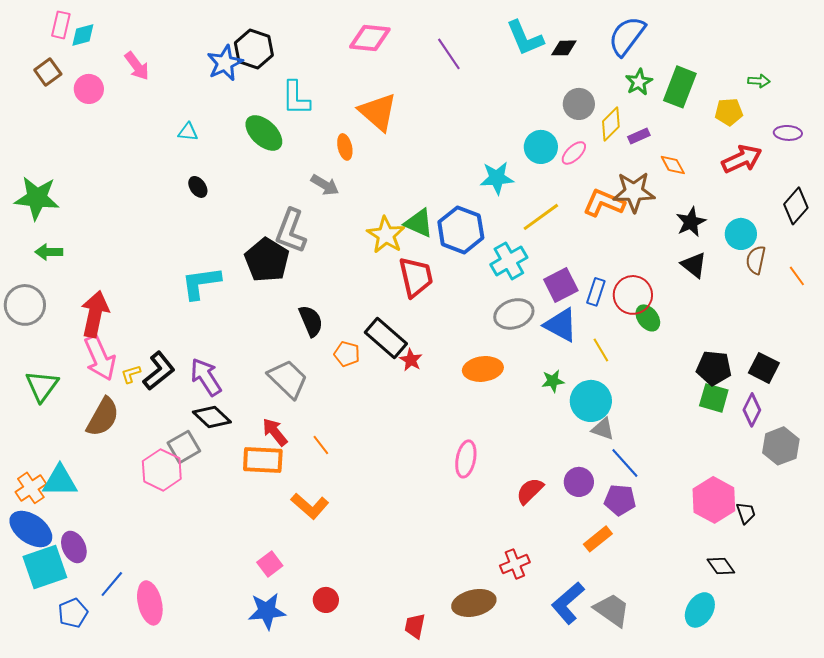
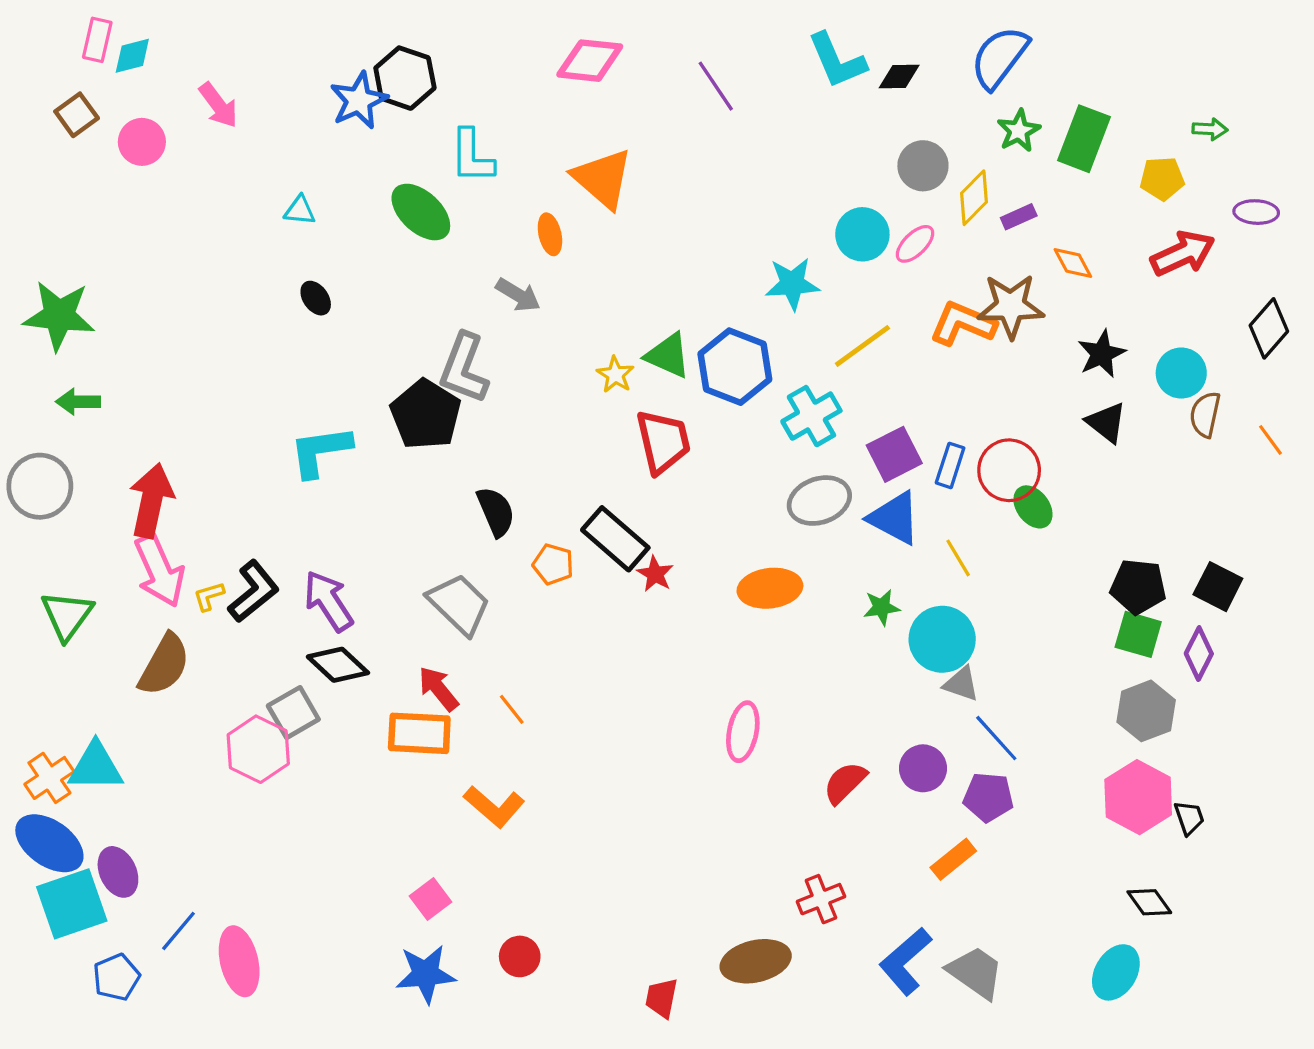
yellow star: (386, 235) -> (615, 375), size x0.6
gray hexagon: (781, 446) -> (1146, 711), moved

